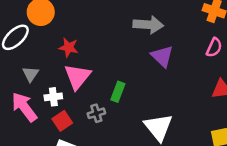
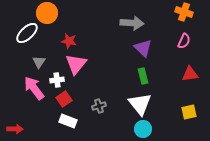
green rectangle: (118, 92) -> (143, 76), moved, turned -35
gray cross: (96, 113) -> (99, 106), moved

